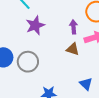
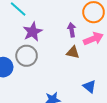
gray circle: (28, 62) -> (27, 56), moved

